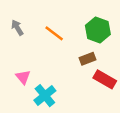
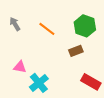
pink triangle: (23, 77) -> (20, 67), turned -40
red rectangle: (105, 79) -> (91, 82), moved

